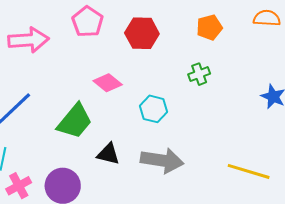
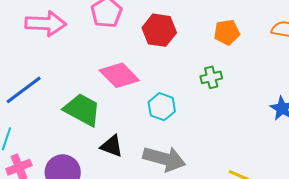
pink diamond: (108, 83) -> (119, 75), size x1.4
green trapezoid: (75, 121) -> (82, 110), turned -108

